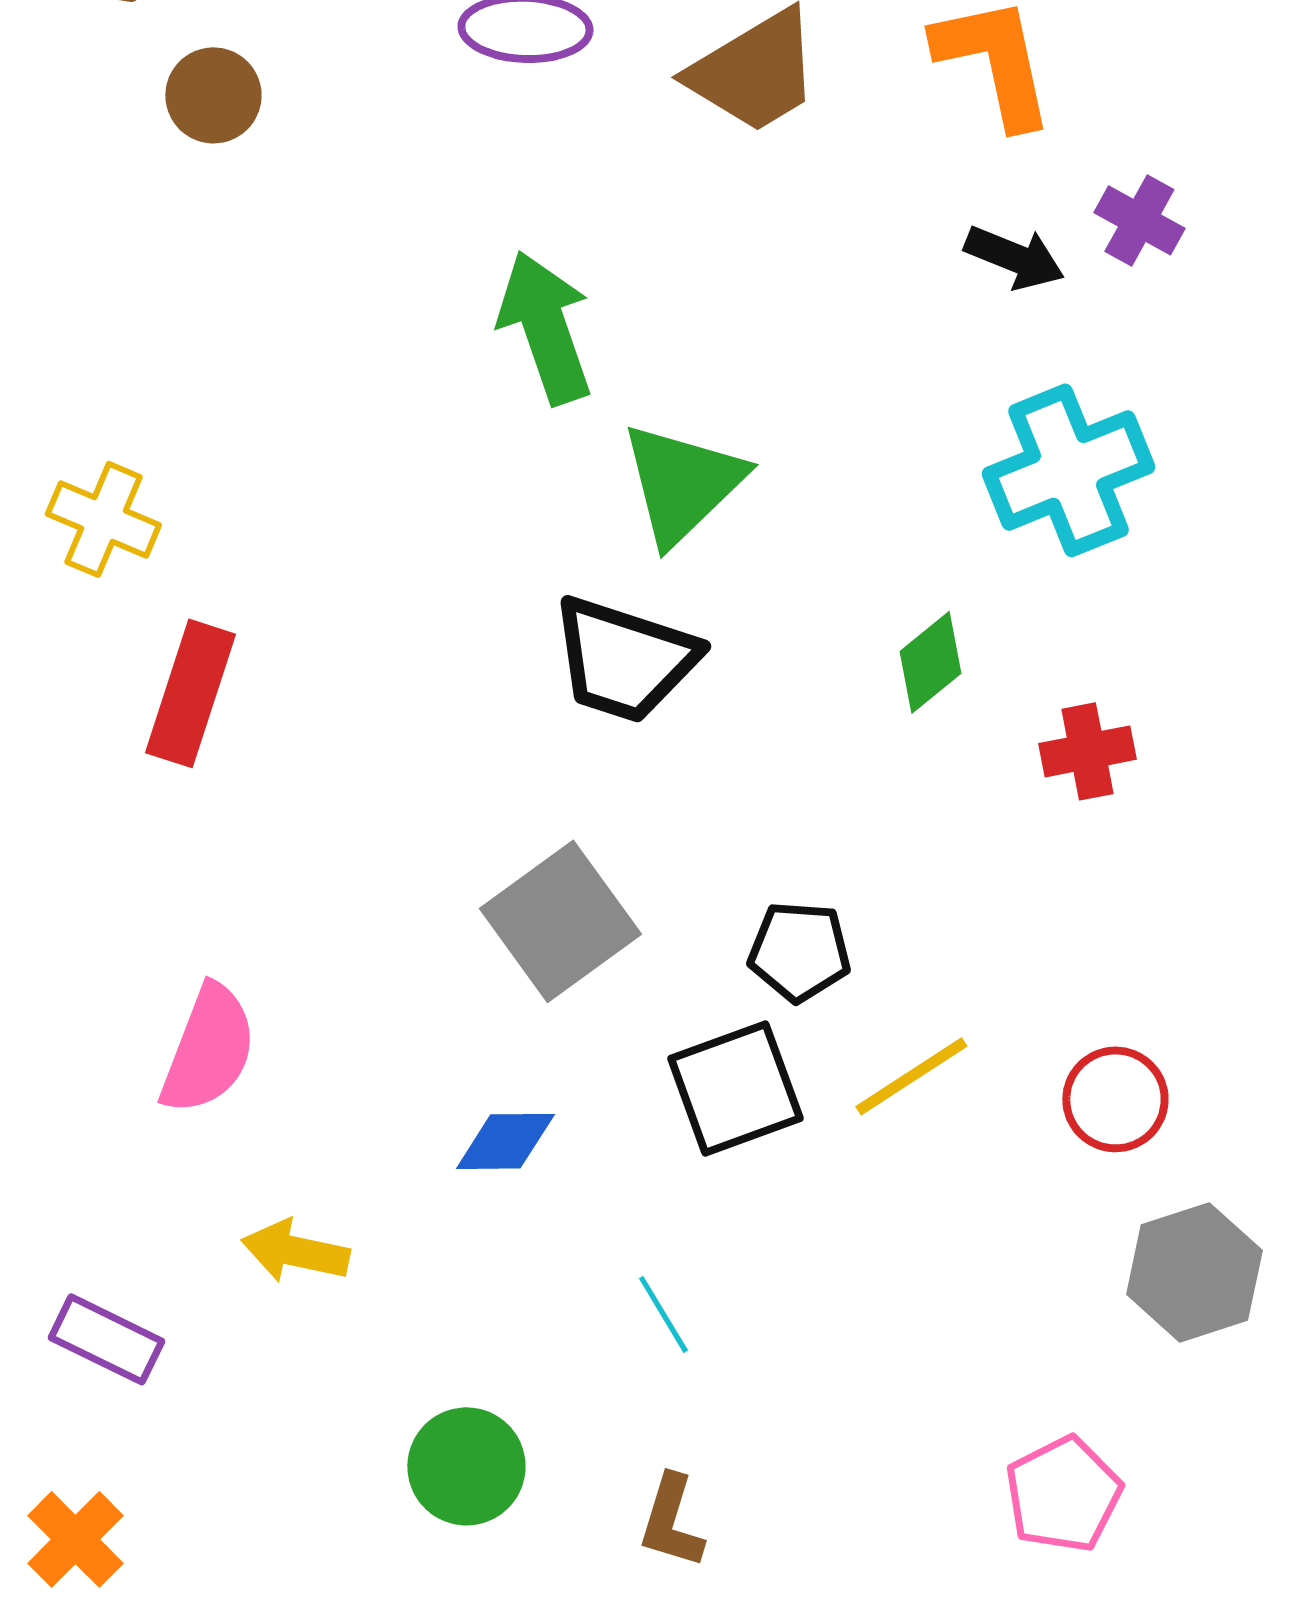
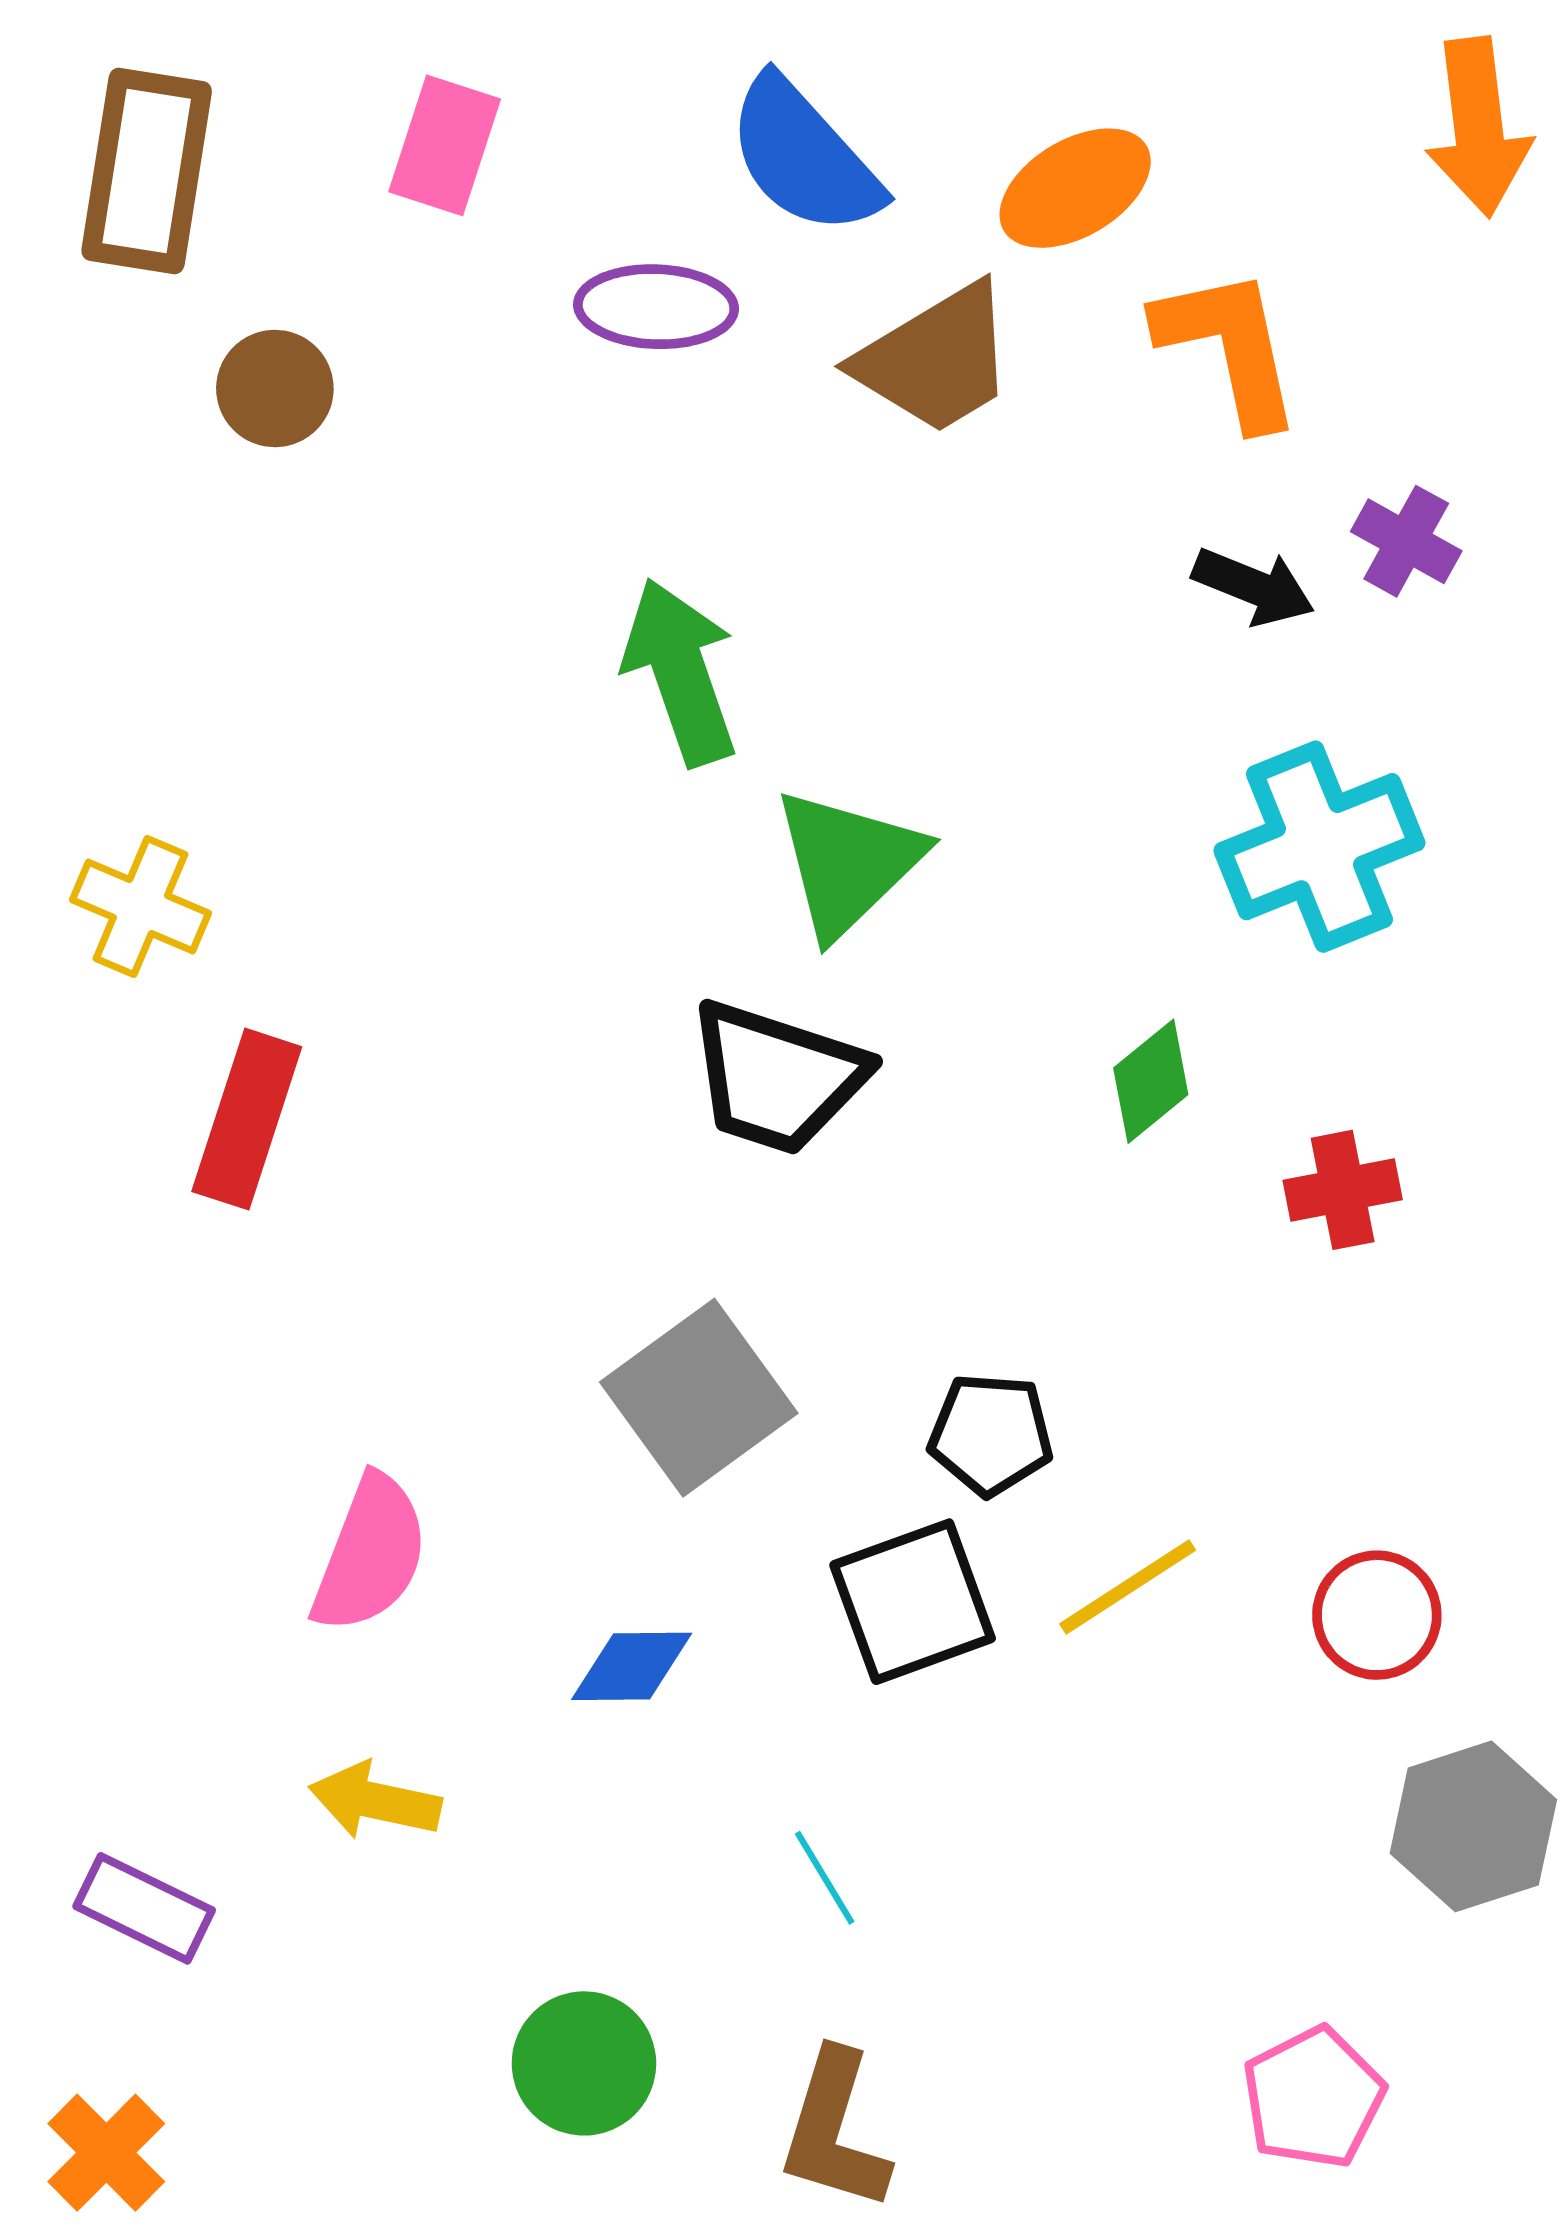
pink semicircle: (208, 1049) -> (370, 1554), moved
brown L-shape: (671, 1521) -> (834, 2131), size x1.4

